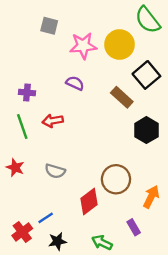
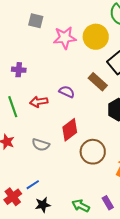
purple semicircle: (75, 83) -> (67, 92), moved
purple cross: (27, 93) -> (19, 70), moved
red diamond: (89, 202) -> (70, 130), moved
purple rectangle: (134, 227) -> (108, 203), moved

